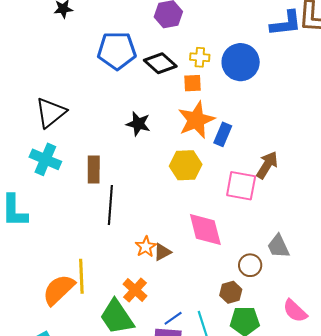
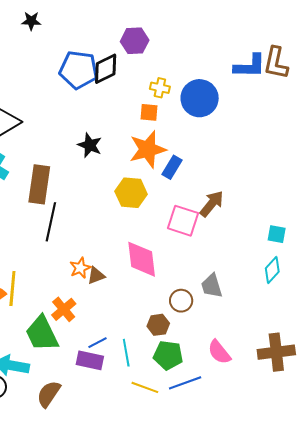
black diamond: (160, 63) -> (106, 69), moved, turned -76
brown rectangle: (94, 170) -> (39, 184), size x1.4

